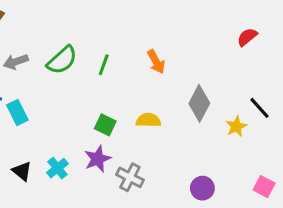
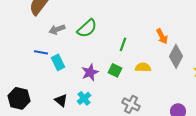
orange arrow: (156, 62) -> (162, 36), moved
green line: (104, 65) -> (123, 44), moved
purple star: (98, 159) -> (90, 72), moved

